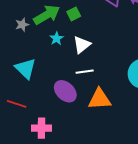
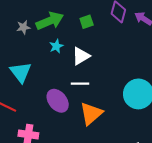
green square: (74, 14) -> (87, 22), moved
orange triangle: (100, 99) -> (91, 114), turned -45

